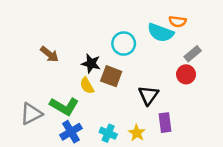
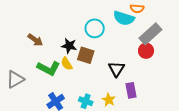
gray rectangle: (193, 54) -> (150, 34), size x1.6
green L-shape: (64, 106) -> (49, 68), moved
gray triangle: (31, 114) -> (15, 79), moved

